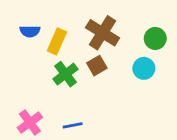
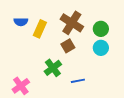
green circle: (155, 38) -> (101, 29), moved
green cross: (66, 74) -> (53, 68), moved
blue line: (73, 125) -> (78, 81), moved

